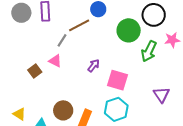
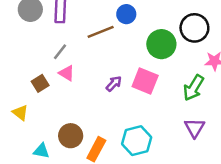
gray line: (62, 40) -> (60, 52), moved
green arrow: (149, 51) -> (194, 88), moved
pink square: (117, 80) -> (145, 81), moved
yellow triangle: (19, 114) -> (20, 113), moved

